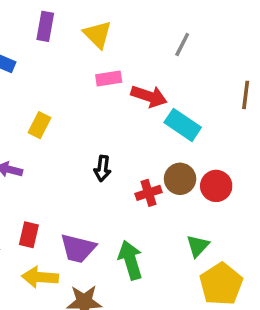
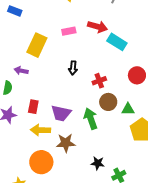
pink rectangle: (109, 79) -> (69, 31), moved
yellow rectangle: (39, 125) -> (37, 45), size x1.6
brown circle: (180, 179) -> (108, 102), moved
green triangle: (198, 246) -> (128, 109), turned 48

